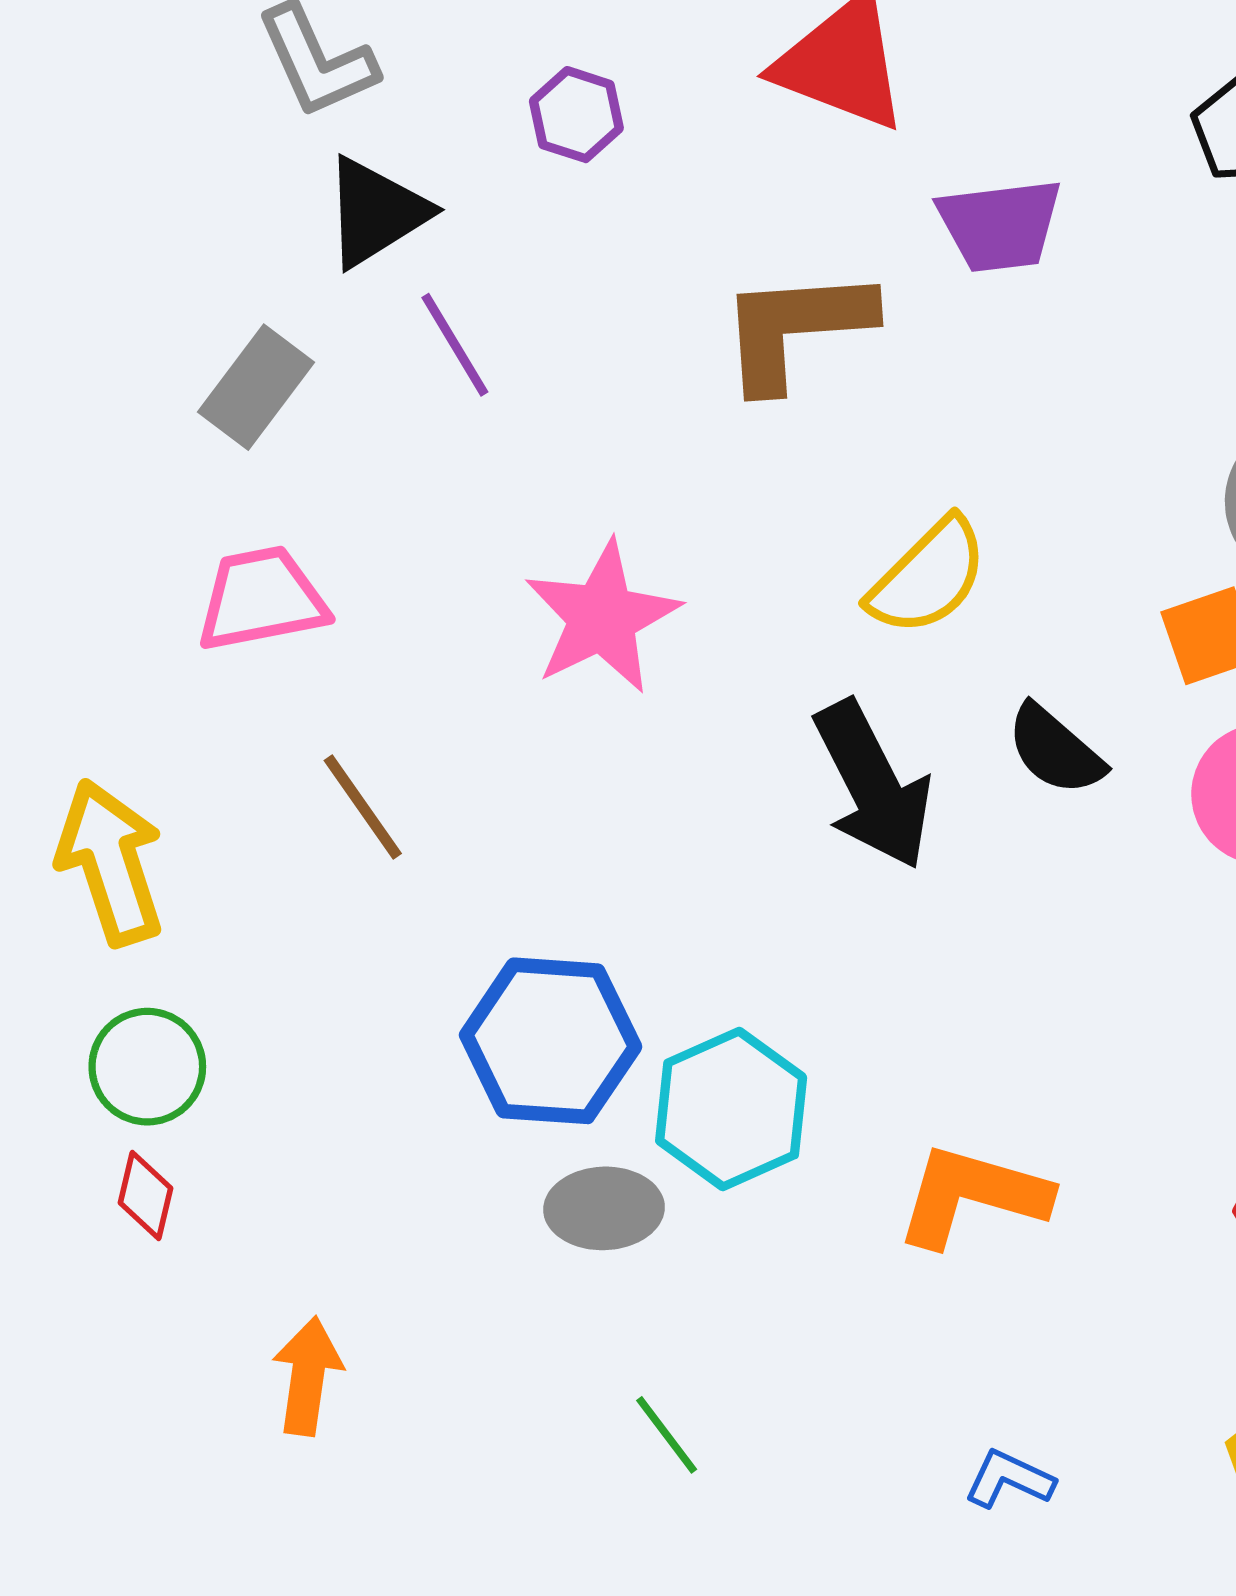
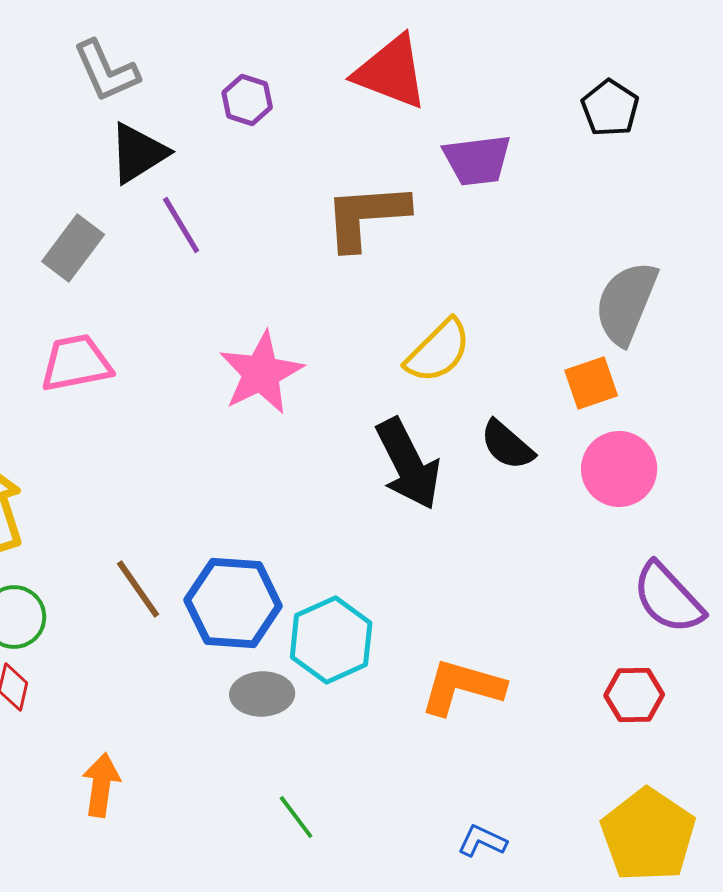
brown line: (363, 807) -> (138, 589), moved

